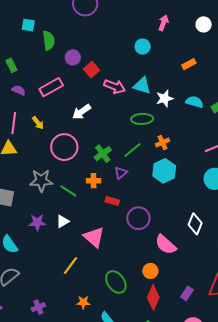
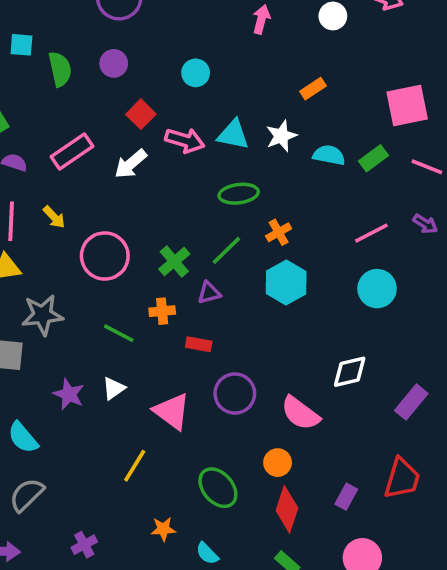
cyan circle: (143, 47) -> (196, 73), moved
purple circle: (73, 57) -> (114, 63), moved
white star: (165, 98) -> (281, 136), moved
white arrow: (82, 112) -> (131, 164), moved
purple triangle: (121, 173) -> (209, 293), turned 32
gray star: (41, 181) -> (42, 315), moved
purple circle: (138, 218) -> (235, 394), moved
purple star: (37, 222) -> (69, 394), turned 30
white diamond: (195, 224) -> (350, 372), turned 60

